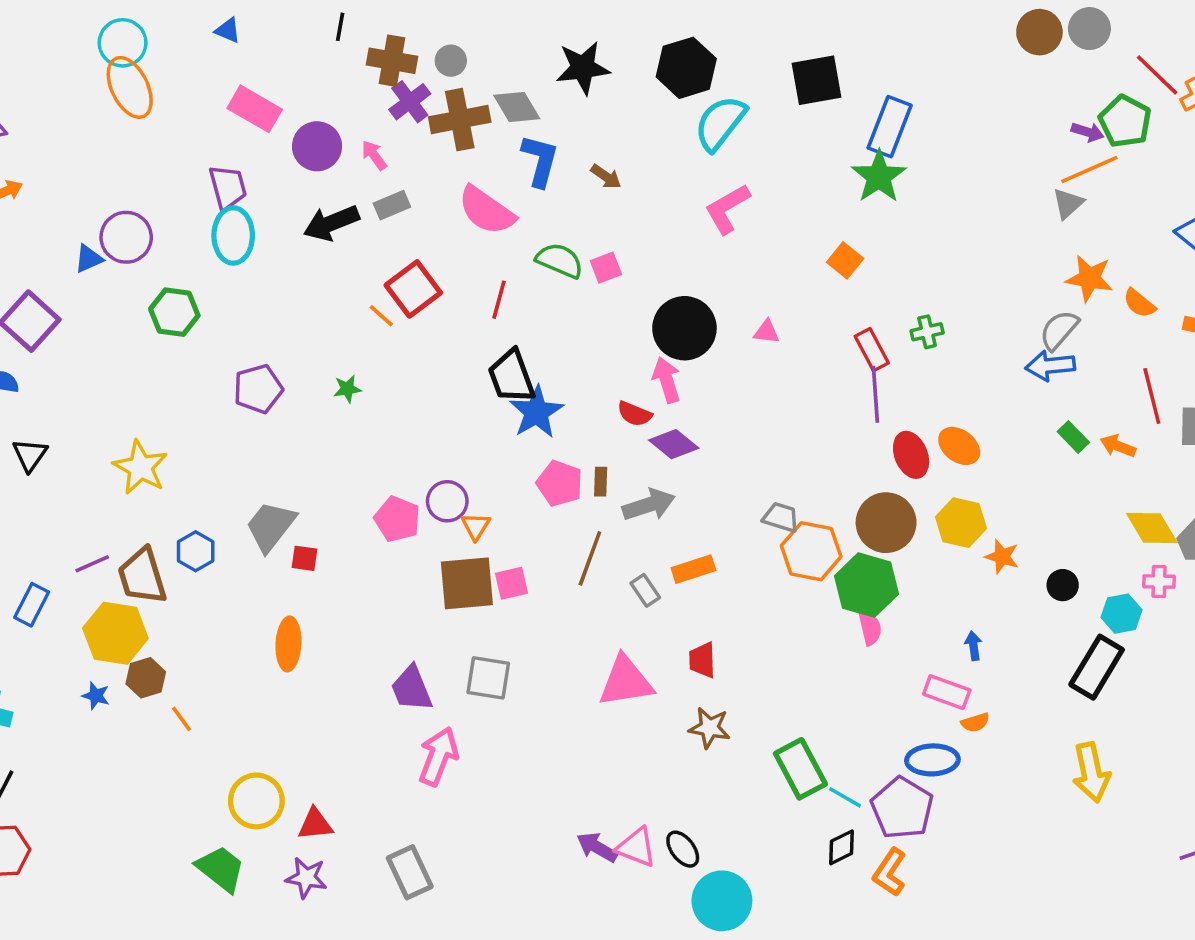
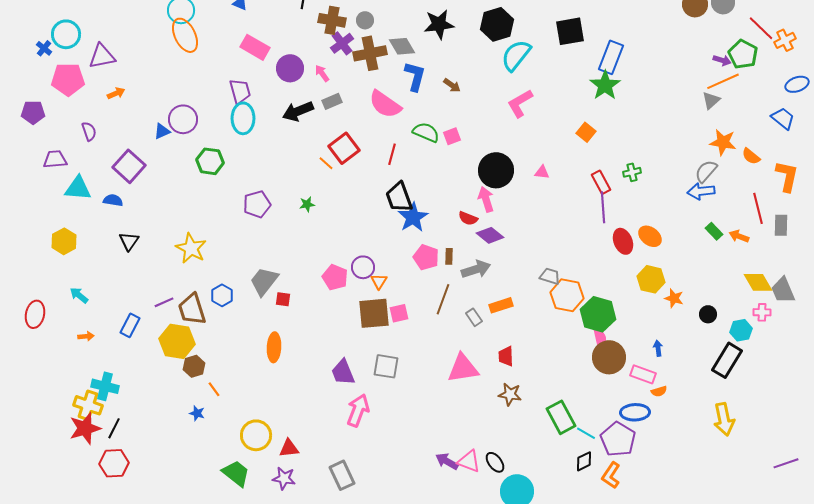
brown circle: (886, 523) -> (609, 357), moved
blue star: (96, 696) -> (197, 413), moved

